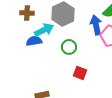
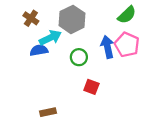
brown cross: (27, 13) -> (31, 18), turned 32
blue arrow: (96, 25) -> (107, 47), moved

